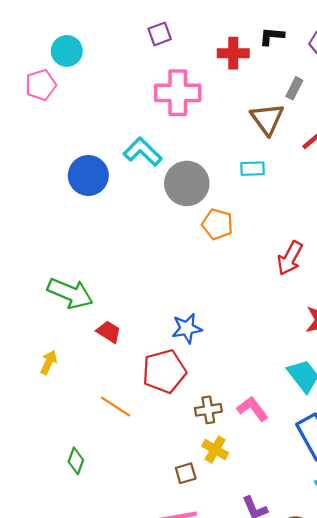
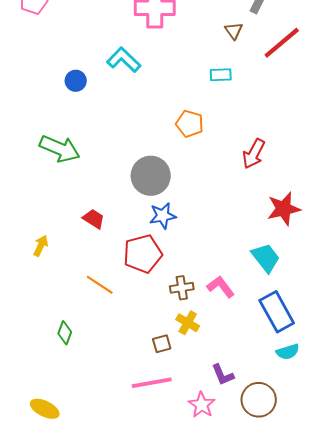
brown triangle: (267, 119) -> (234, 31), size x0.6
blue circle: (88, 175) -> (76, 81), size x0.6
gray circle: (187, 183) -> (151, 176), moved
green arrow: (70, 293) -> (60, 149), moved

